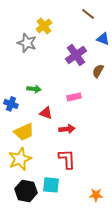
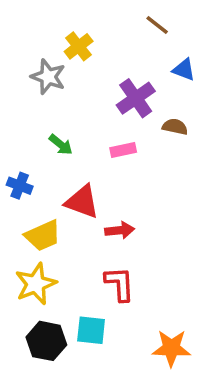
brown semicircle: (98, 71) -> (175, 127), turned 72
green arrow: (34, 89) -> (61, 145), moved, turned 32
pink rectangle: (74, 97) -> (123, 150), moved
red triangle: (46, 113) -> (82, 202), size x1.5
orange star: (96, 195) -> (171, 348), size x1.5

